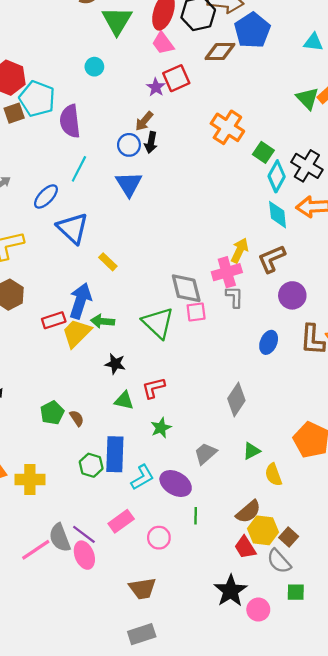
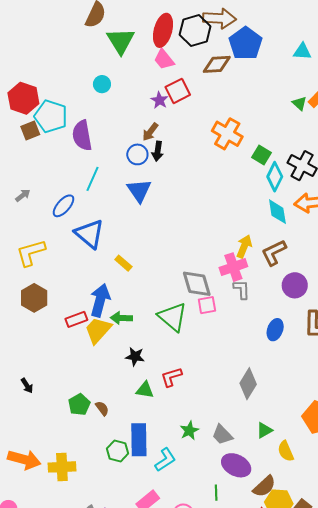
green triangle: (307, 98) -> (299, 103), size x0.7
green star: (161, 428) -> (189, 431), moved
gray trapezoid: (205, 453) -> (222, 435), turned -90
purple ellipse: (176, 484) -> (236, 465), moved

